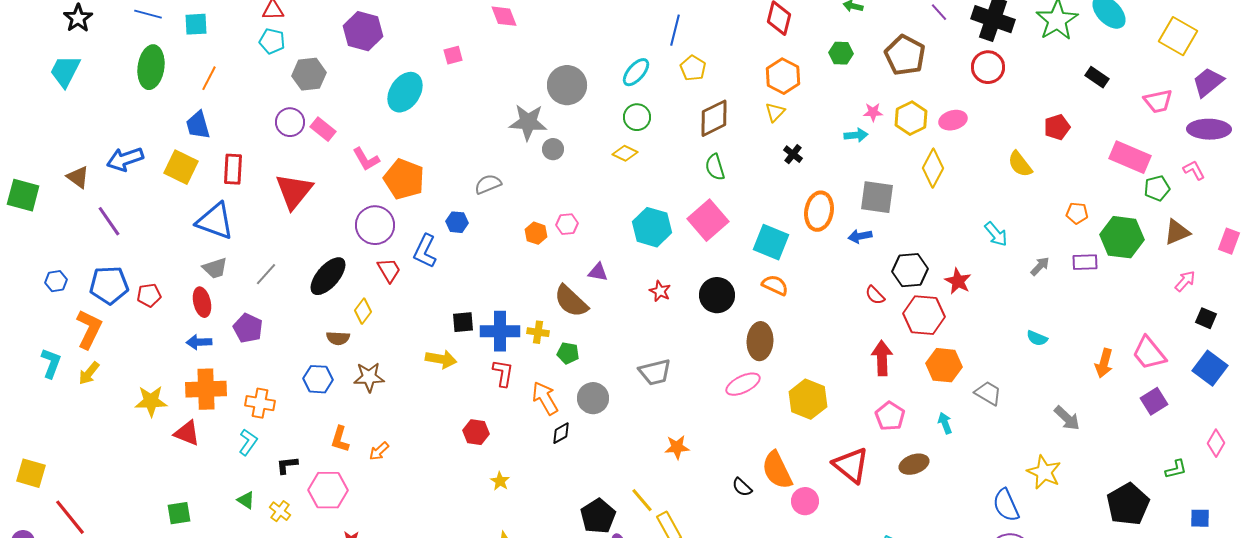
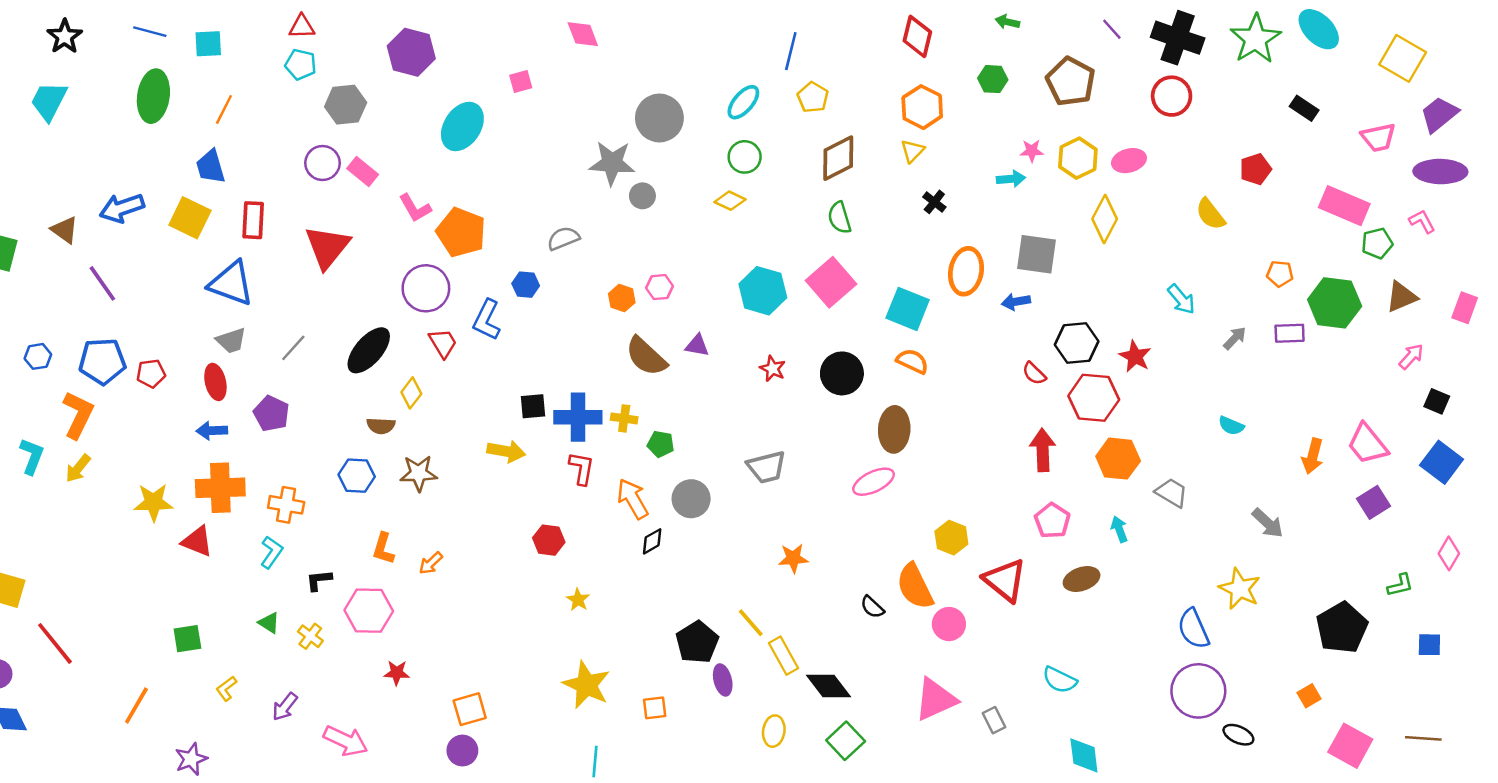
brown semicircle: (571, 301) -> (646, 356), moved
yellow hexagon: (808, 399) -> (951, 538), moved, size x0.7

